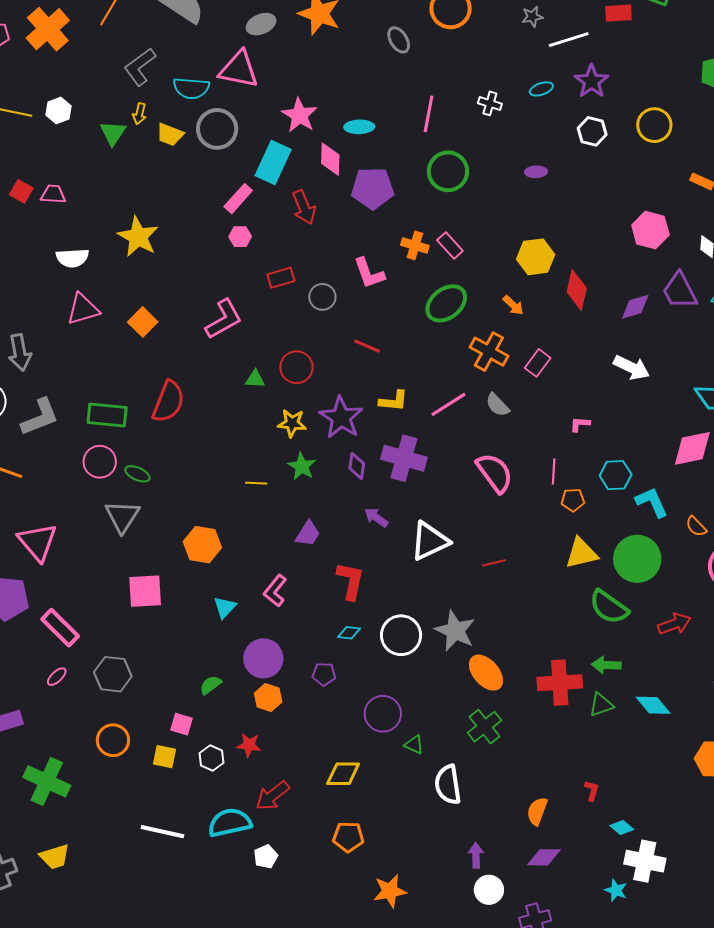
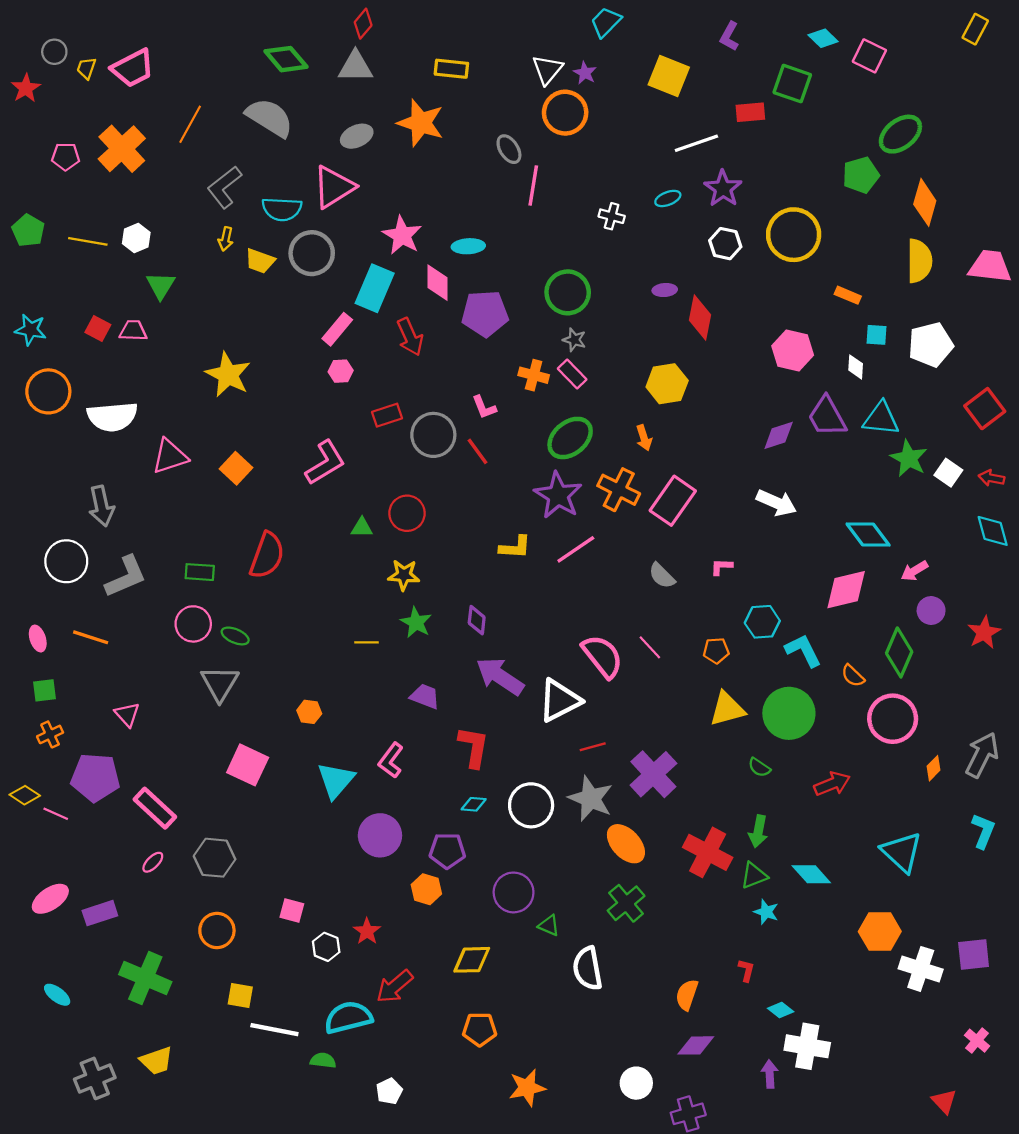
gray star: (532, 17) -> (574, 340), moved, turned 30
pink triangle: (239, 69) -> (334, 187), turned -42
pink line: (429, 114) -> (533, 185), moved
yellow circle: (654, 125) -> (794, 235), size x1.4
green triangle: (113, 133) -> (161, 285), moved
white semicircle: (72, 258) -> (112, 417), moved, size x1.4
pink L-shape: (369, 273) -> (484, 407), size x0.7
red diamond: (577, 290) -> (700, 318), moved
gray circle: (322, 297) -> (433, 435), size x1.5
orange arrow: (513, 305) -> (644, 438), turned 30
red line: (367, 346) -> (477, 451), moved, turned 32
pink rectangle: (538, 363) -> (673, 501), size x1.6
gray semicircle: (497, 405) -> (662, 576), moved
green rectangle: (107, 415) -> (200, 572), size x0.7
purple star: (341, 417) -> (558, 495), moved
purple cross: (404, 458) -> (653, 774), moved, turned 33
pink line: (554, 471) -> (650, 647), moved, turned -45
pink semicircle: (495, 473) -> (602, 656), moved
purple arrow: (376, 517) -> (500, 676), size x1.8
purple trapezoid: (308, 534) -> (425, 696), turned -100
pink triangle: (37, 542) -> (127, 714), size x0.6
orange hexagon: (202, 545) -> (309, 712), size x0.6
red line: (494, 563) -> (593, 747), moved
pink square: (145, 591) -> (248, 765), turned 30
cyan triangle: (225, 607) -> (336, 780), size x1.5
green semicircle: (609, 607) -> (759, 767), size x0.5
green arrow: (606, 665) -> (758, 831), turned -80
purple pentagon: (324, 674) -> (447, 851), size x1.4
red cross: (560, 683) -> (708, 852), turned 33
green semicircle: (211, 685) -> (323, 1060), moved, turned 45
orange hexagon: (268, 698) -> (426, 889), moved
red star: (249, 745) -> (367, 931), turned 30
yellow square: (165, 757) -> (240, 996), moved
purple arrow: (476, 855) -> (770, 1074), moved
white pentagon: (266, 857) -> (389, 1091), moved
cyan star: (616, 890) -> (766, 912), moved

